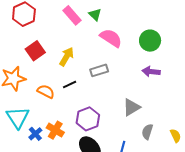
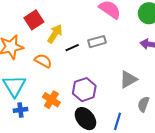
yellow arrow: (67, 57) -> (55, 34), moved
black line: (70, 85) -> (72, 48), moved
blue cross: (35, 134) -> (20, 110), moved, turned 32

